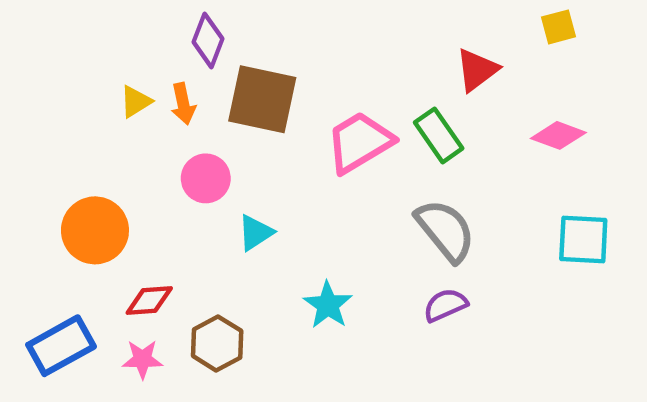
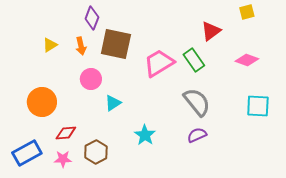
yellow triangle: (136, 102) -> (50, 45), moved

